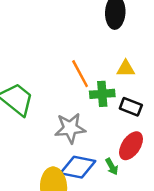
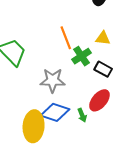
green cross: (102, 94) -> (82, 56), turned -36

